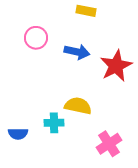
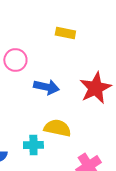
blue arrow: (77, 52) -> (46, 87), moved

